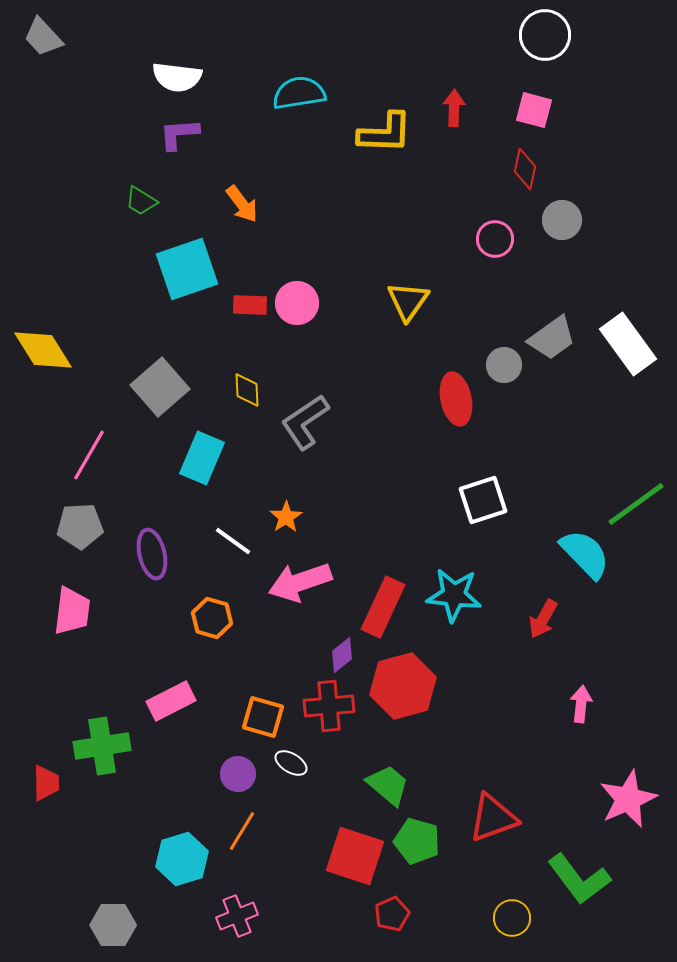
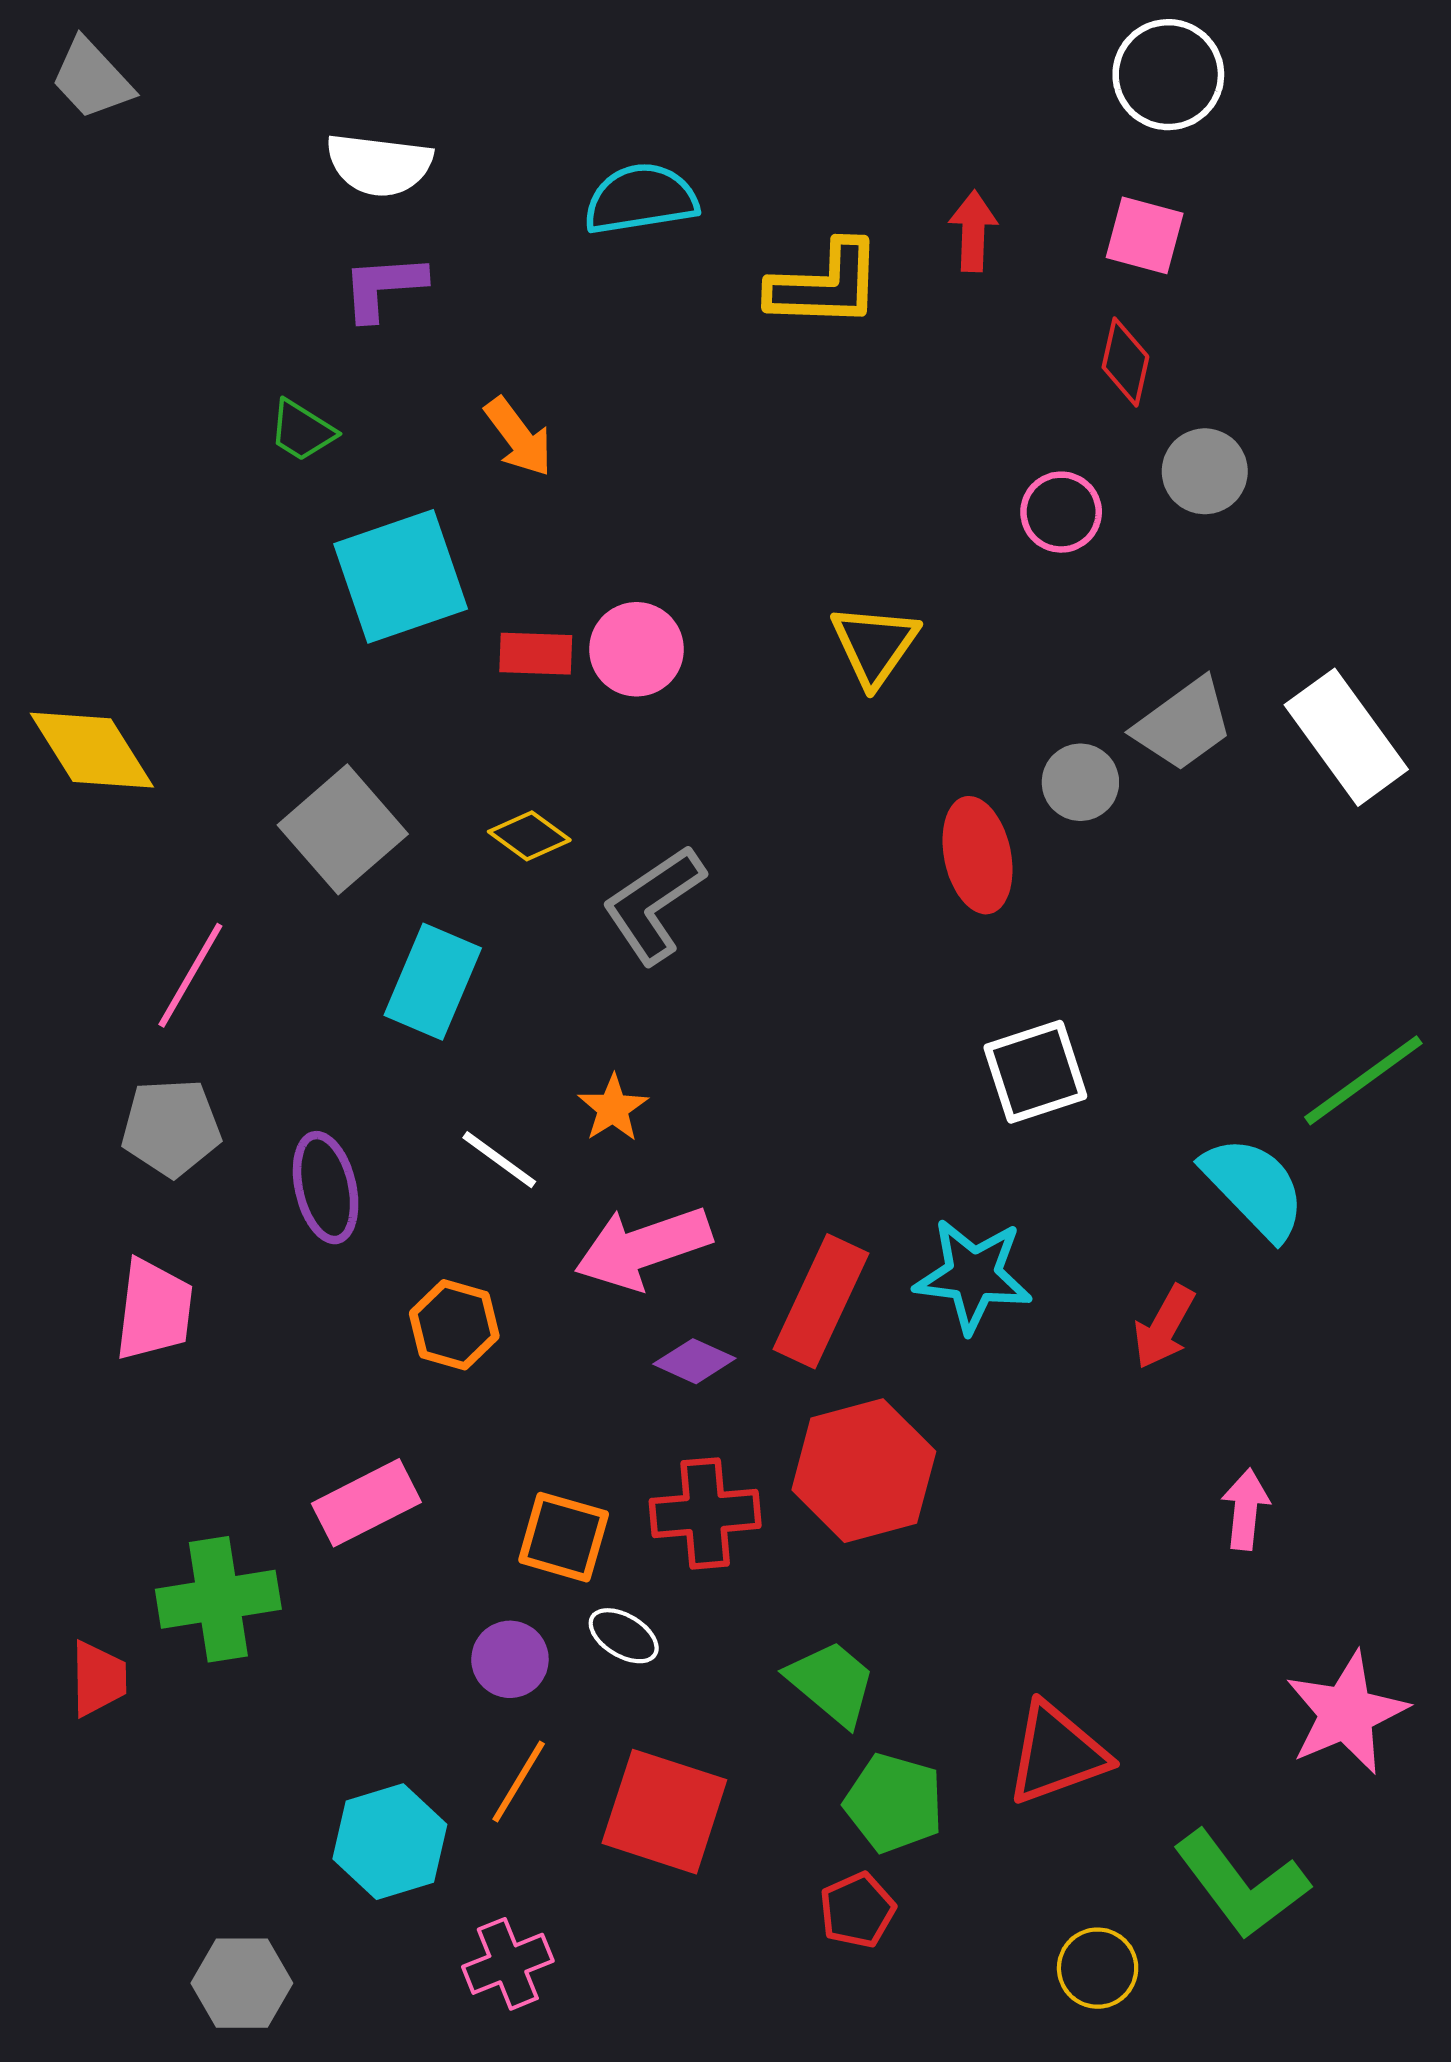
yellow diamond: (247, 390) -> (529, 836), turned -51
purple diamond: (342, 655) -> (694, 1361), moved, turned 63
red square: (355, 856) -> (664, 1812), moved
red pentagon: (392, 914) -> (857, 1910), moved

